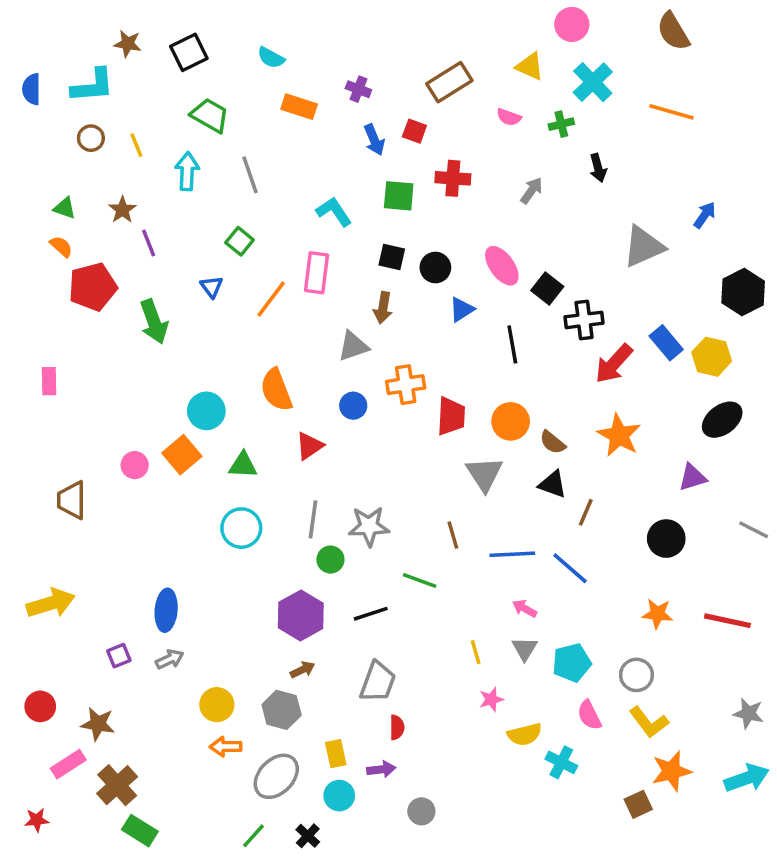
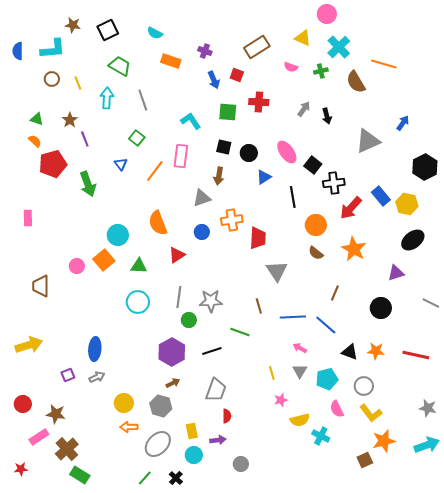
brown semicircle: (673, 31) -> (356, 82), moved
black arrow: (598, 168) -> (327, 116), moved
orange circle: (511, 421) -> (316, 225), moved
black triangle: (553, 484) -> (350, 352), moved

